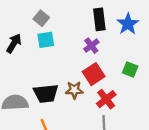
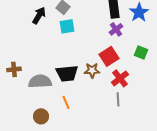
black arrow: (14, 43) -> (39, 15), moved
purple cross: (91, 46) -> (116, 29), moved

